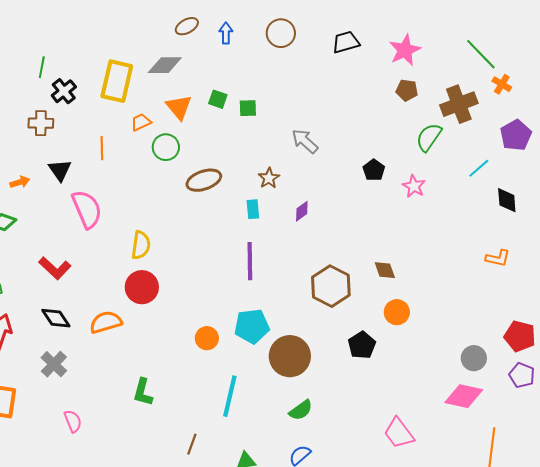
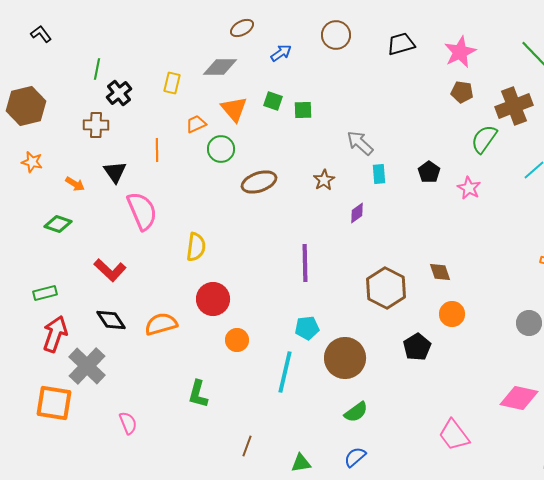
blue arrow: (226, 33) -> (281, 53), moved, turned 55
yellow rectangle: (117, 81) -> (172, 83), size x0.5
orange arrow: (20, 182) -> (75, 184), turned 48
cyan rectangle: (253, 209) -> (379, 174), moved
red circle: (142, 287) -> (213, 299), moved
cyan pentagon: (252, 326) -> (307, 328), size x0.7
orange circle: (207, 338) -> (237, 340), moved
gray circle: (474, 358) -> (529, 323), moved
gray cross: (54, 364) -> (87, 366), moved, size x1.4
cyan line: (230, 396) -> (285, 372), moved

